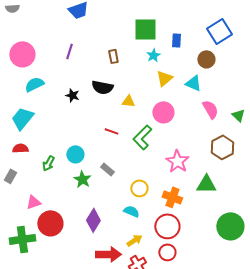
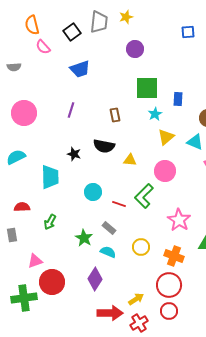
cyan semicircle: (34, 84) -> (16, 157), moved
cyan trapezoid: (22, 118) -> (50, 177), moved, turned 140
red line: (111, 131) -> (119, 204), moved
cyan circle: (75, 154) -> (93, 192), moved
gray rectangle: (10, 176) -> (12, 235), turned -40
cyan semicircle: (131, 211) -> (108, 252), moved

